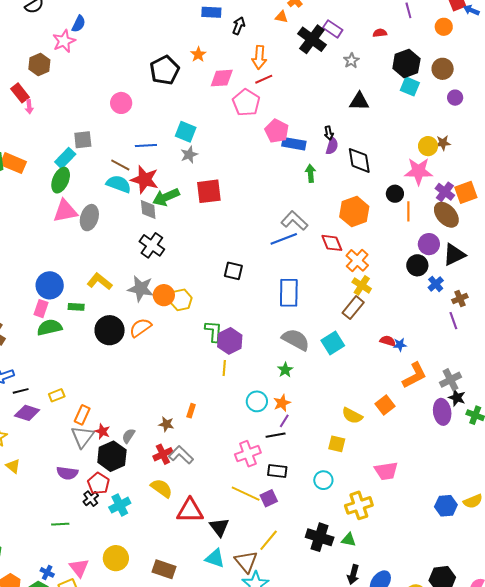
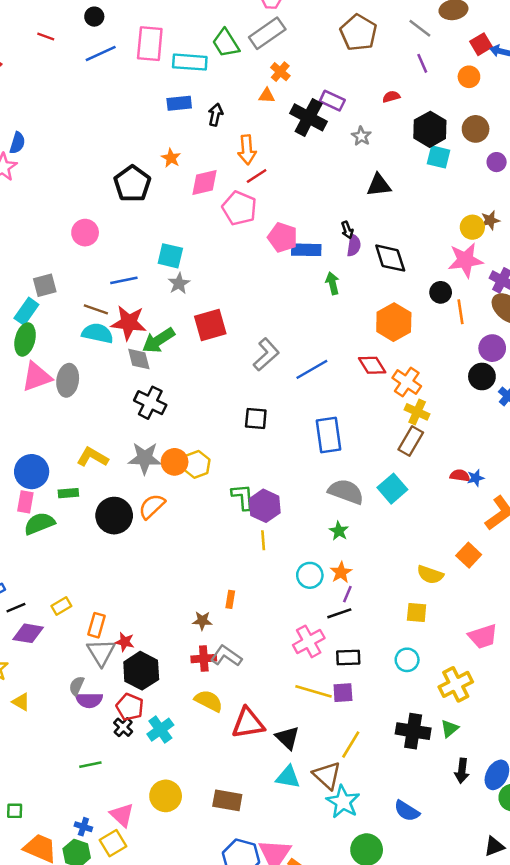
gray L-shape: (294, 221) -> (266, 355), moved, turned 104
gray semicircle: (129, 436) -> (77, 686), moved
red cross: (163, 454) -> (204, 659), turned 30
purple square: (269, 498) -> (343, 693), turned 30
green triangle: (349, 540) -> (449, 729), turned -42

